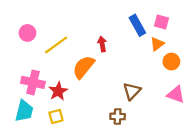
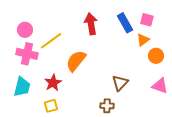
red arrow: (102, 44) -> (91, 24), moved, size x1.5
pink cross: (33, 82) -> (27, 54), moved
cyan trapezoid: (24, 111) -> (22, 87), moved

